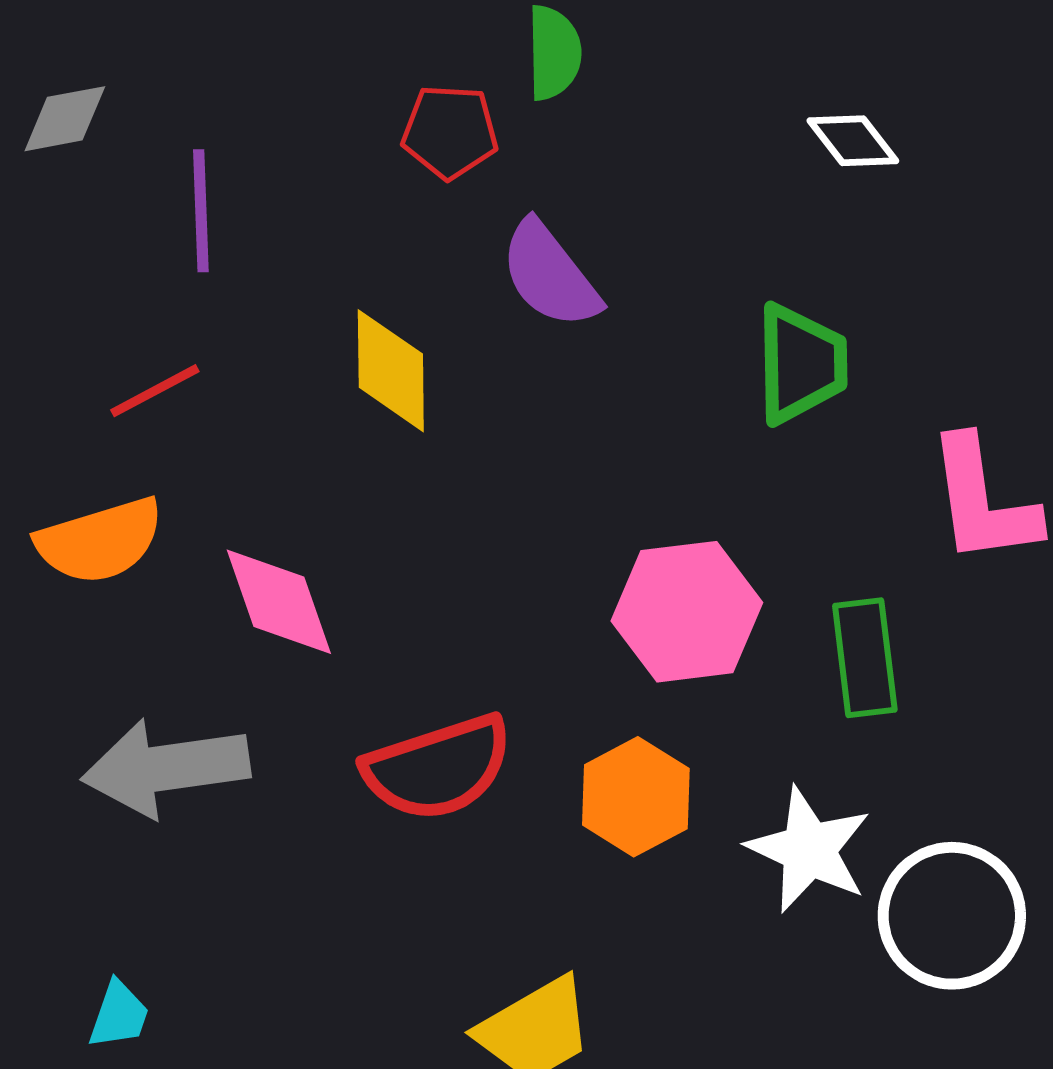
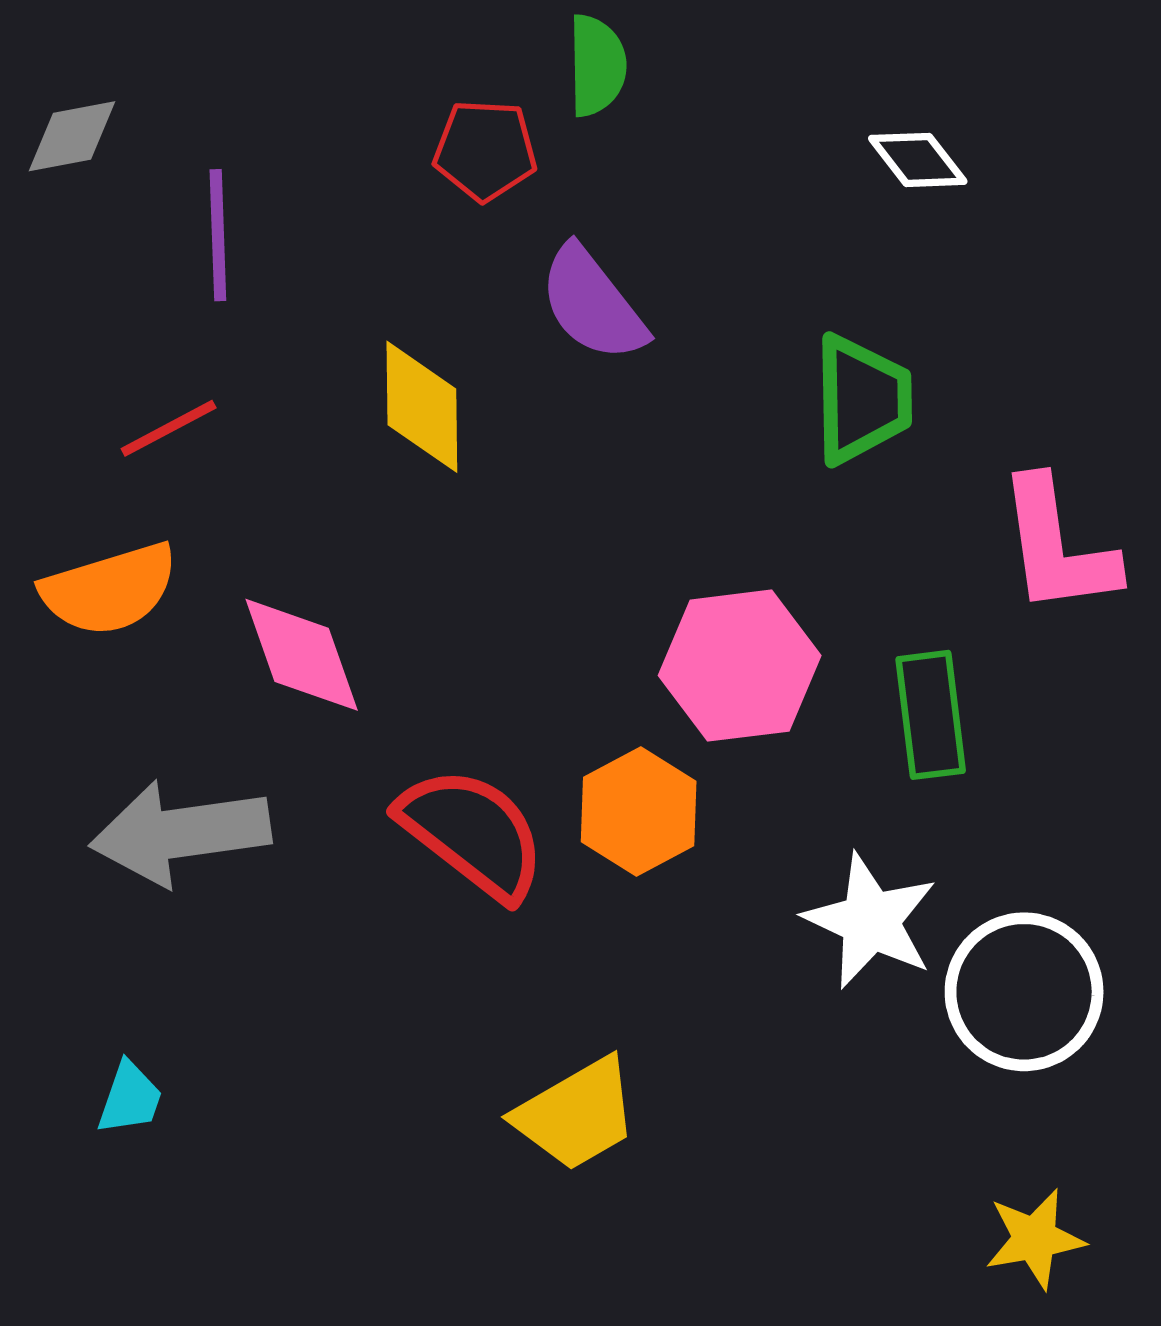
red semicircle: (438, 768) -> (472, 833), turned -124
orange hexagon: (636, 797) -> (639, 811), moved

